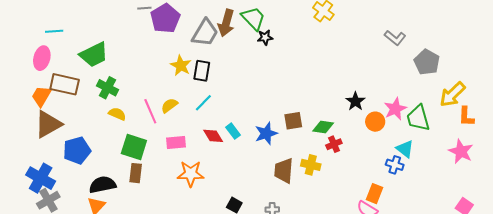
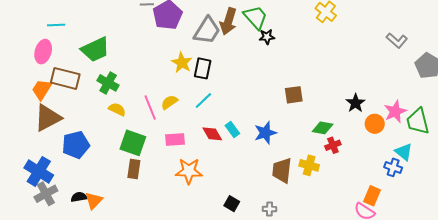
brown square: (293, 121) -> (294, 95), moved
black semicircle: (103, 185) -> (79, 197), moved, size x0.6

